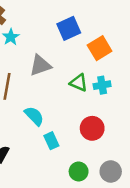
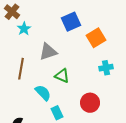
green triangle: (79, 83) -> (62, 76), moved
cyan cross: (102, 85) -> (106, 68), moved

